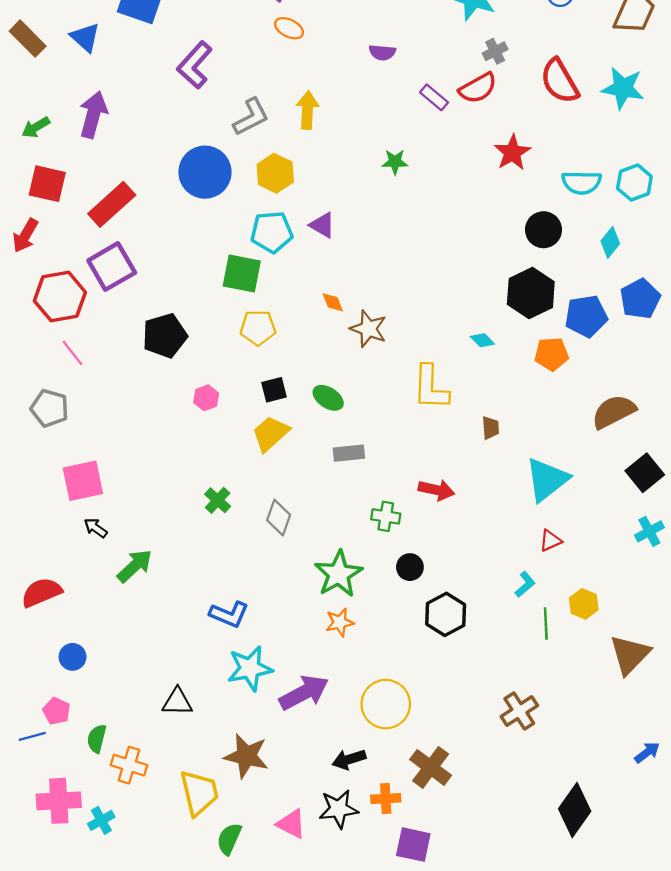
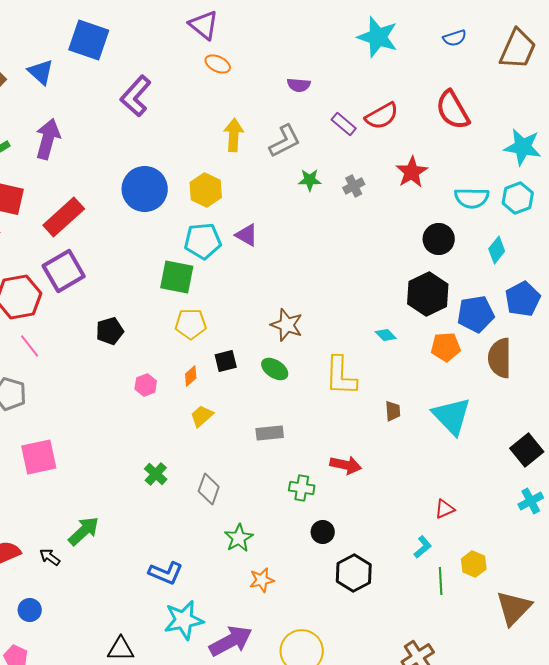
gray cross: (495, 51) -> (354, 186), moved
cyan star: (623, 88) -> (523, 147), moved
gray L-shape: (251, 117) -> (285, 141), moved
orange diamond: (333, 302) -> (191, 376), moved, turned 70
black pentagon: (165, 336) -> (110, 331), size x0.7
black square: (274, 390) -> (226, 361), moved
green ellipse: (328, 398) -> (275, 369), moved
brown semicircle: (614, 412) -> (500, 358), moved, turned -63
yellow trapezoid: (271, 434) -> (202, 416), size x0.7
cyan triangle: (547, 480) -> (452, 416), moved, turned -36
black arrow: (96, 528) -> (50, 557), moved
green star: (339, 574) -> (239, 538), moved, size x0.7

